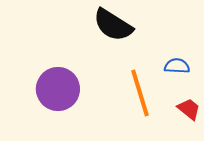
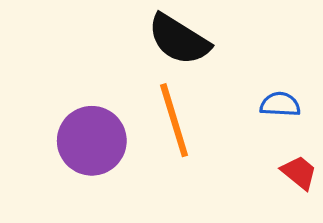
orange line: (140, 93) -> (174, 120), moved

